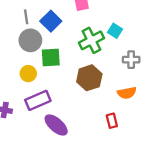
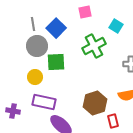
cyan square: (115, 31) -> (116, 26), moved
brown hexagon: (89, 78) -> (95, 103), moved
purple rectangle: (38, 100) -> (44, 102), turned 35

